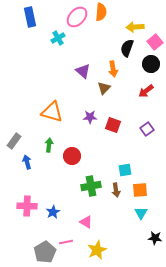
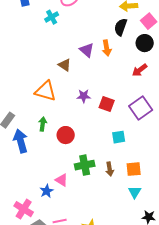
purple triangle: (83, 71) -> (87, 50), moved
brown triangle: (104, 88) -> (65, 65), moved, turned -40
purple square: (147, 129) -> (141, 108), size x1.6
blue arrow: (27, 162) -> (21, 141), size x1.6
cyan square: (125, 170) -> (119, 137), moved
pink cross: (27, 206) -> (24, 209), moved, turned 30
pink triangle: (86, 222) -> (62, 180), moved

